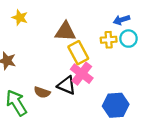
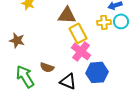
black triangle: (67, 85) -> (68, 81), moved
blue hexagon: (116, 105) -> (97, 72), moved

